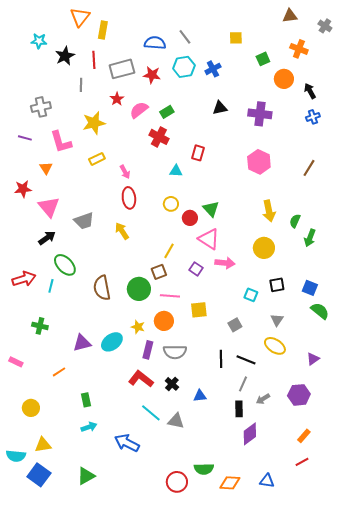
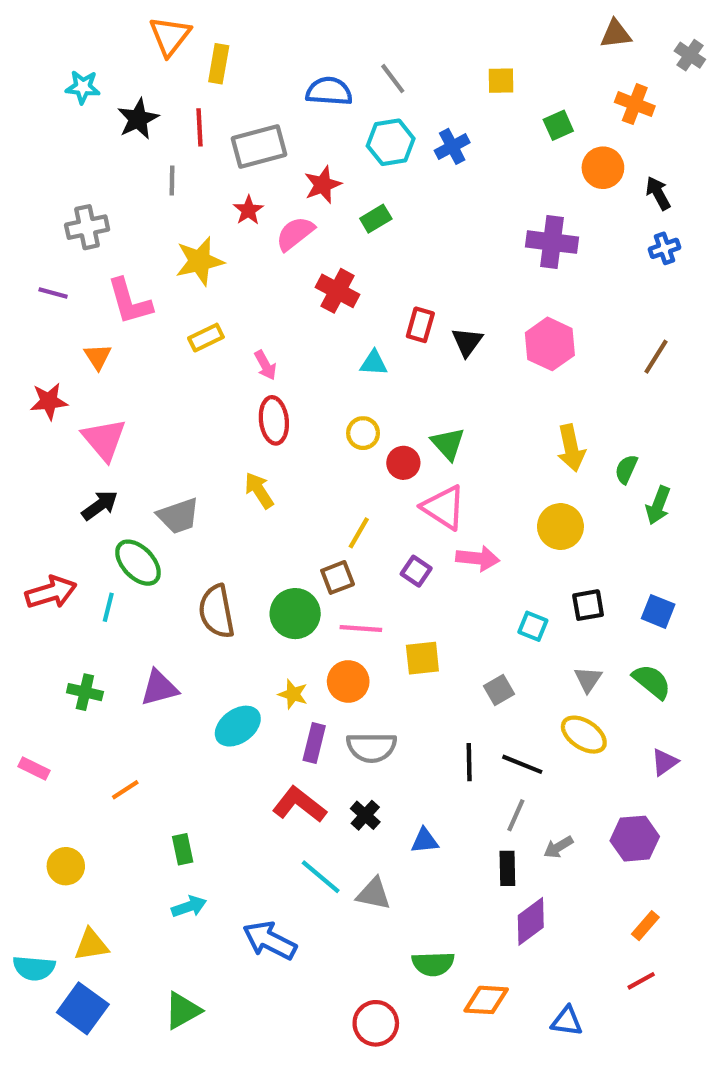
red star: (152, 75) -> (323, 185), moved, turned -30
black triangle: (220, 108) -> (467, 342), moved, turned -42
green rectangle: (167, 112) -> (376, 219), moved
gray trapezoid: (84, 221) -> (178, 516), moved
green semicircle: (320, 311) -> (652, 681), moved
purple triangle: (82, 343) -> (159, 688), moved
green semicircle: (204, 469) -> (433, 964), moved
orange diamond: (230, 483) -> (486, 1000), moved

